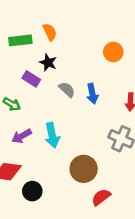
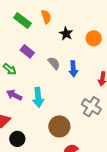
green rectangle: (20, 40) -> (22, 20), turned 36
black star: (48, 63) -> (66, 34), moved
purple arrow: (22, 136) -> (14, 95), turned 49

